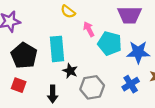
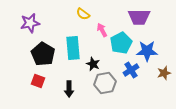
cyan pentagon: (110, 43) -> (121, 43), turned 30
black star: (70, 71) -> (93, 64), moved
blue cross: (131, 84) -> (131, 70), moved

